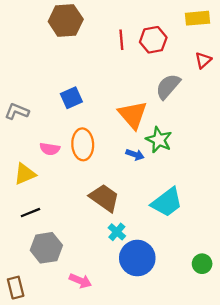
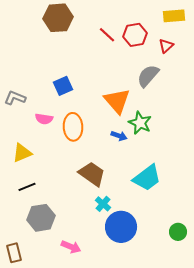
red line: (121, 40) -> (107, 35), turned -42
red triangle: (203, 60) -> (166, 46), moved
pink semicircle: (50, 149) -> (44, 119), moved

